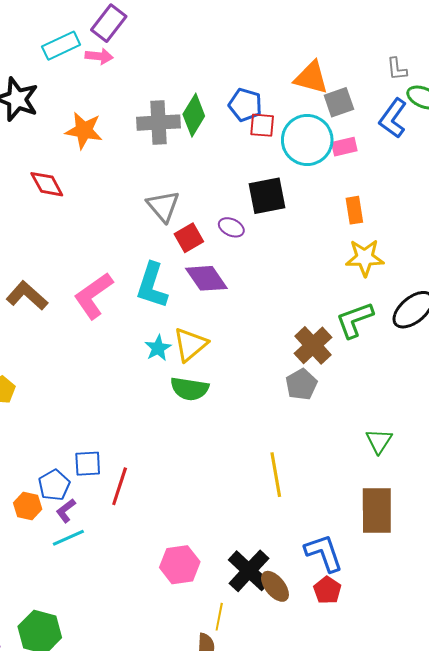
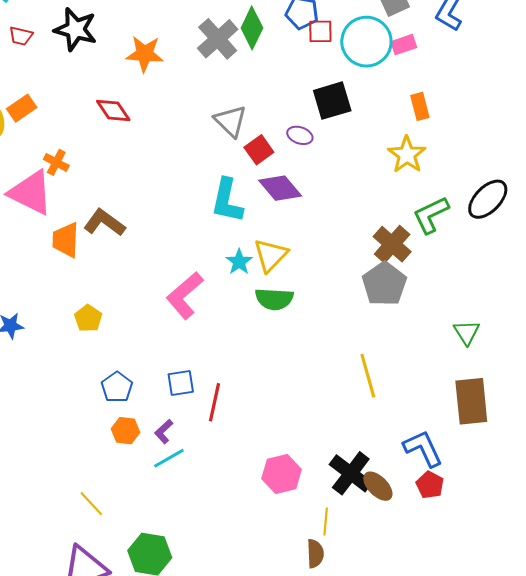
gray cross: (158, 123) -> (218, 39), turned -33
yellow star: (365, 258) -> (407, 155), moved, turned -30
pink L-shape: (93, 296) -> (185, 295), moved
gray pentagon: (301, 384) -> (384, 284), size x1.4
blue pentagon: (54, 485) -> (117, 387), moved

